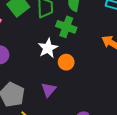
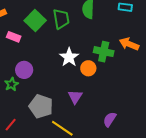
green cross: (66, 27) -> (104, 52), moved

